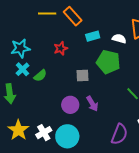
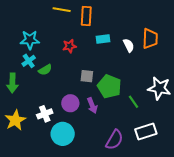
orange rectangle: (73, 16) -> (86, 16), turned 36
white semicircle: (119, 39) -> (129, 45), turned 40
green pentagon: (108, 62) -> (109, 86), moved
white cross: (44, 133) -> (45, 114), moved

